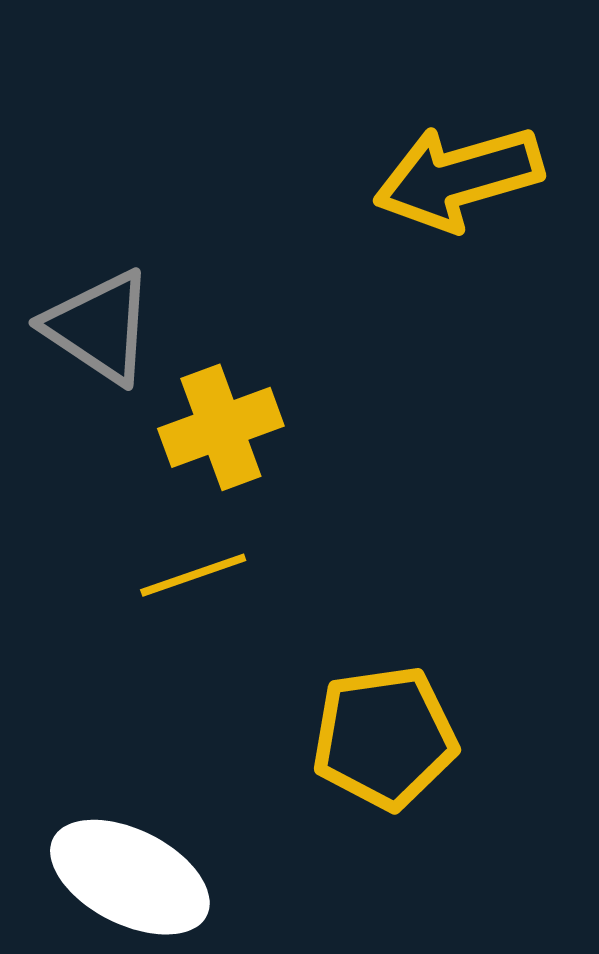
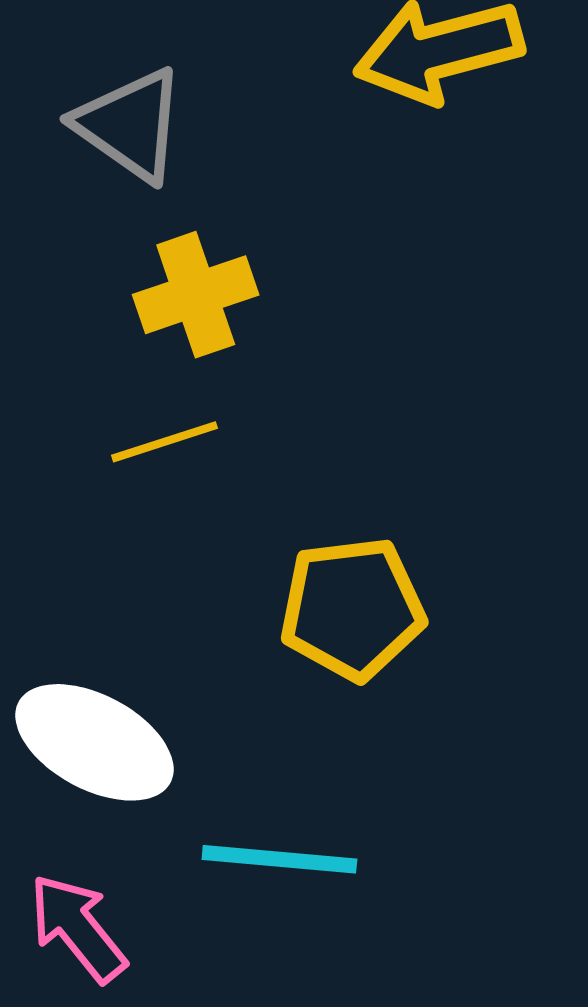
gray triangle: (99, 327) -> (130, 125), moved

